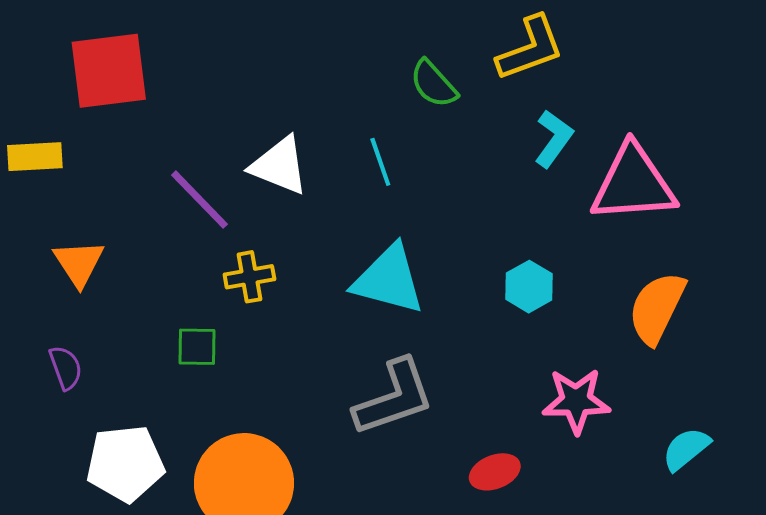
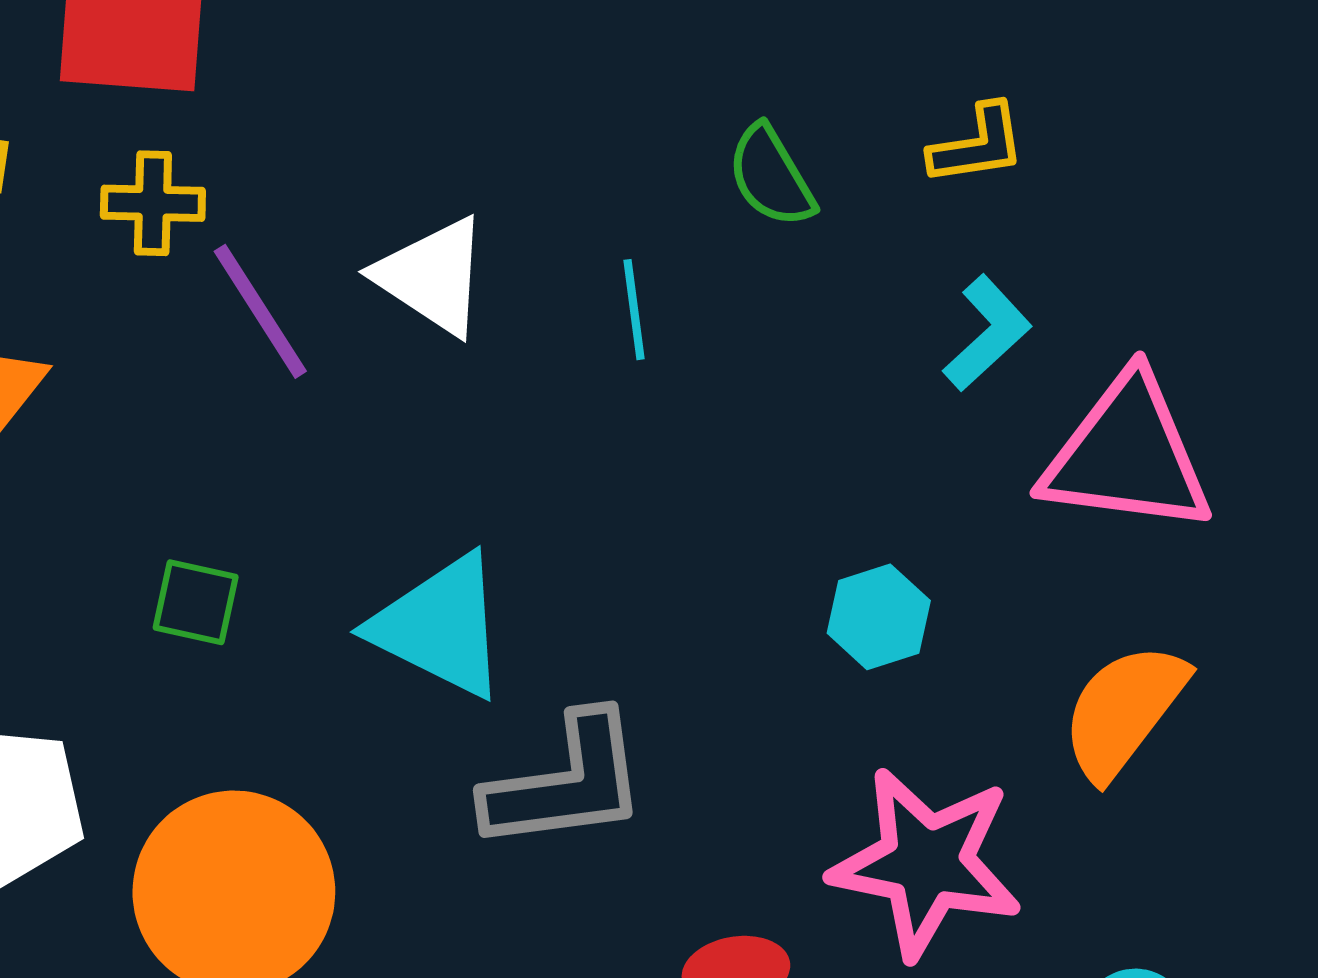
yellow L-shape: (530, 48) -> (977, 145), size x0.7
yellow cross: (249, 277) -> (153, 203), moved
cyan triangle: (389, 280) -> (440, 626), moved
pink star: (576, 401) -> (926, 863), size x1.4

